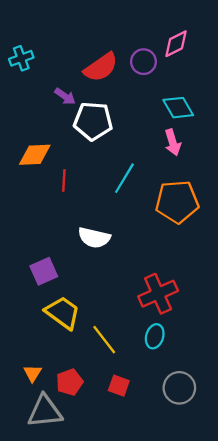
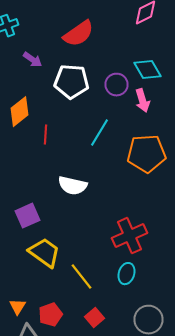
purple circle: (143, 62) -> (116, 85), moved
purple arrow: (65, 96) -> (32, 60), moved
orange diamond: (35, 155) -> (20, 112), turned -36
red square: (119, 386) -> (94, 318), turned 30

